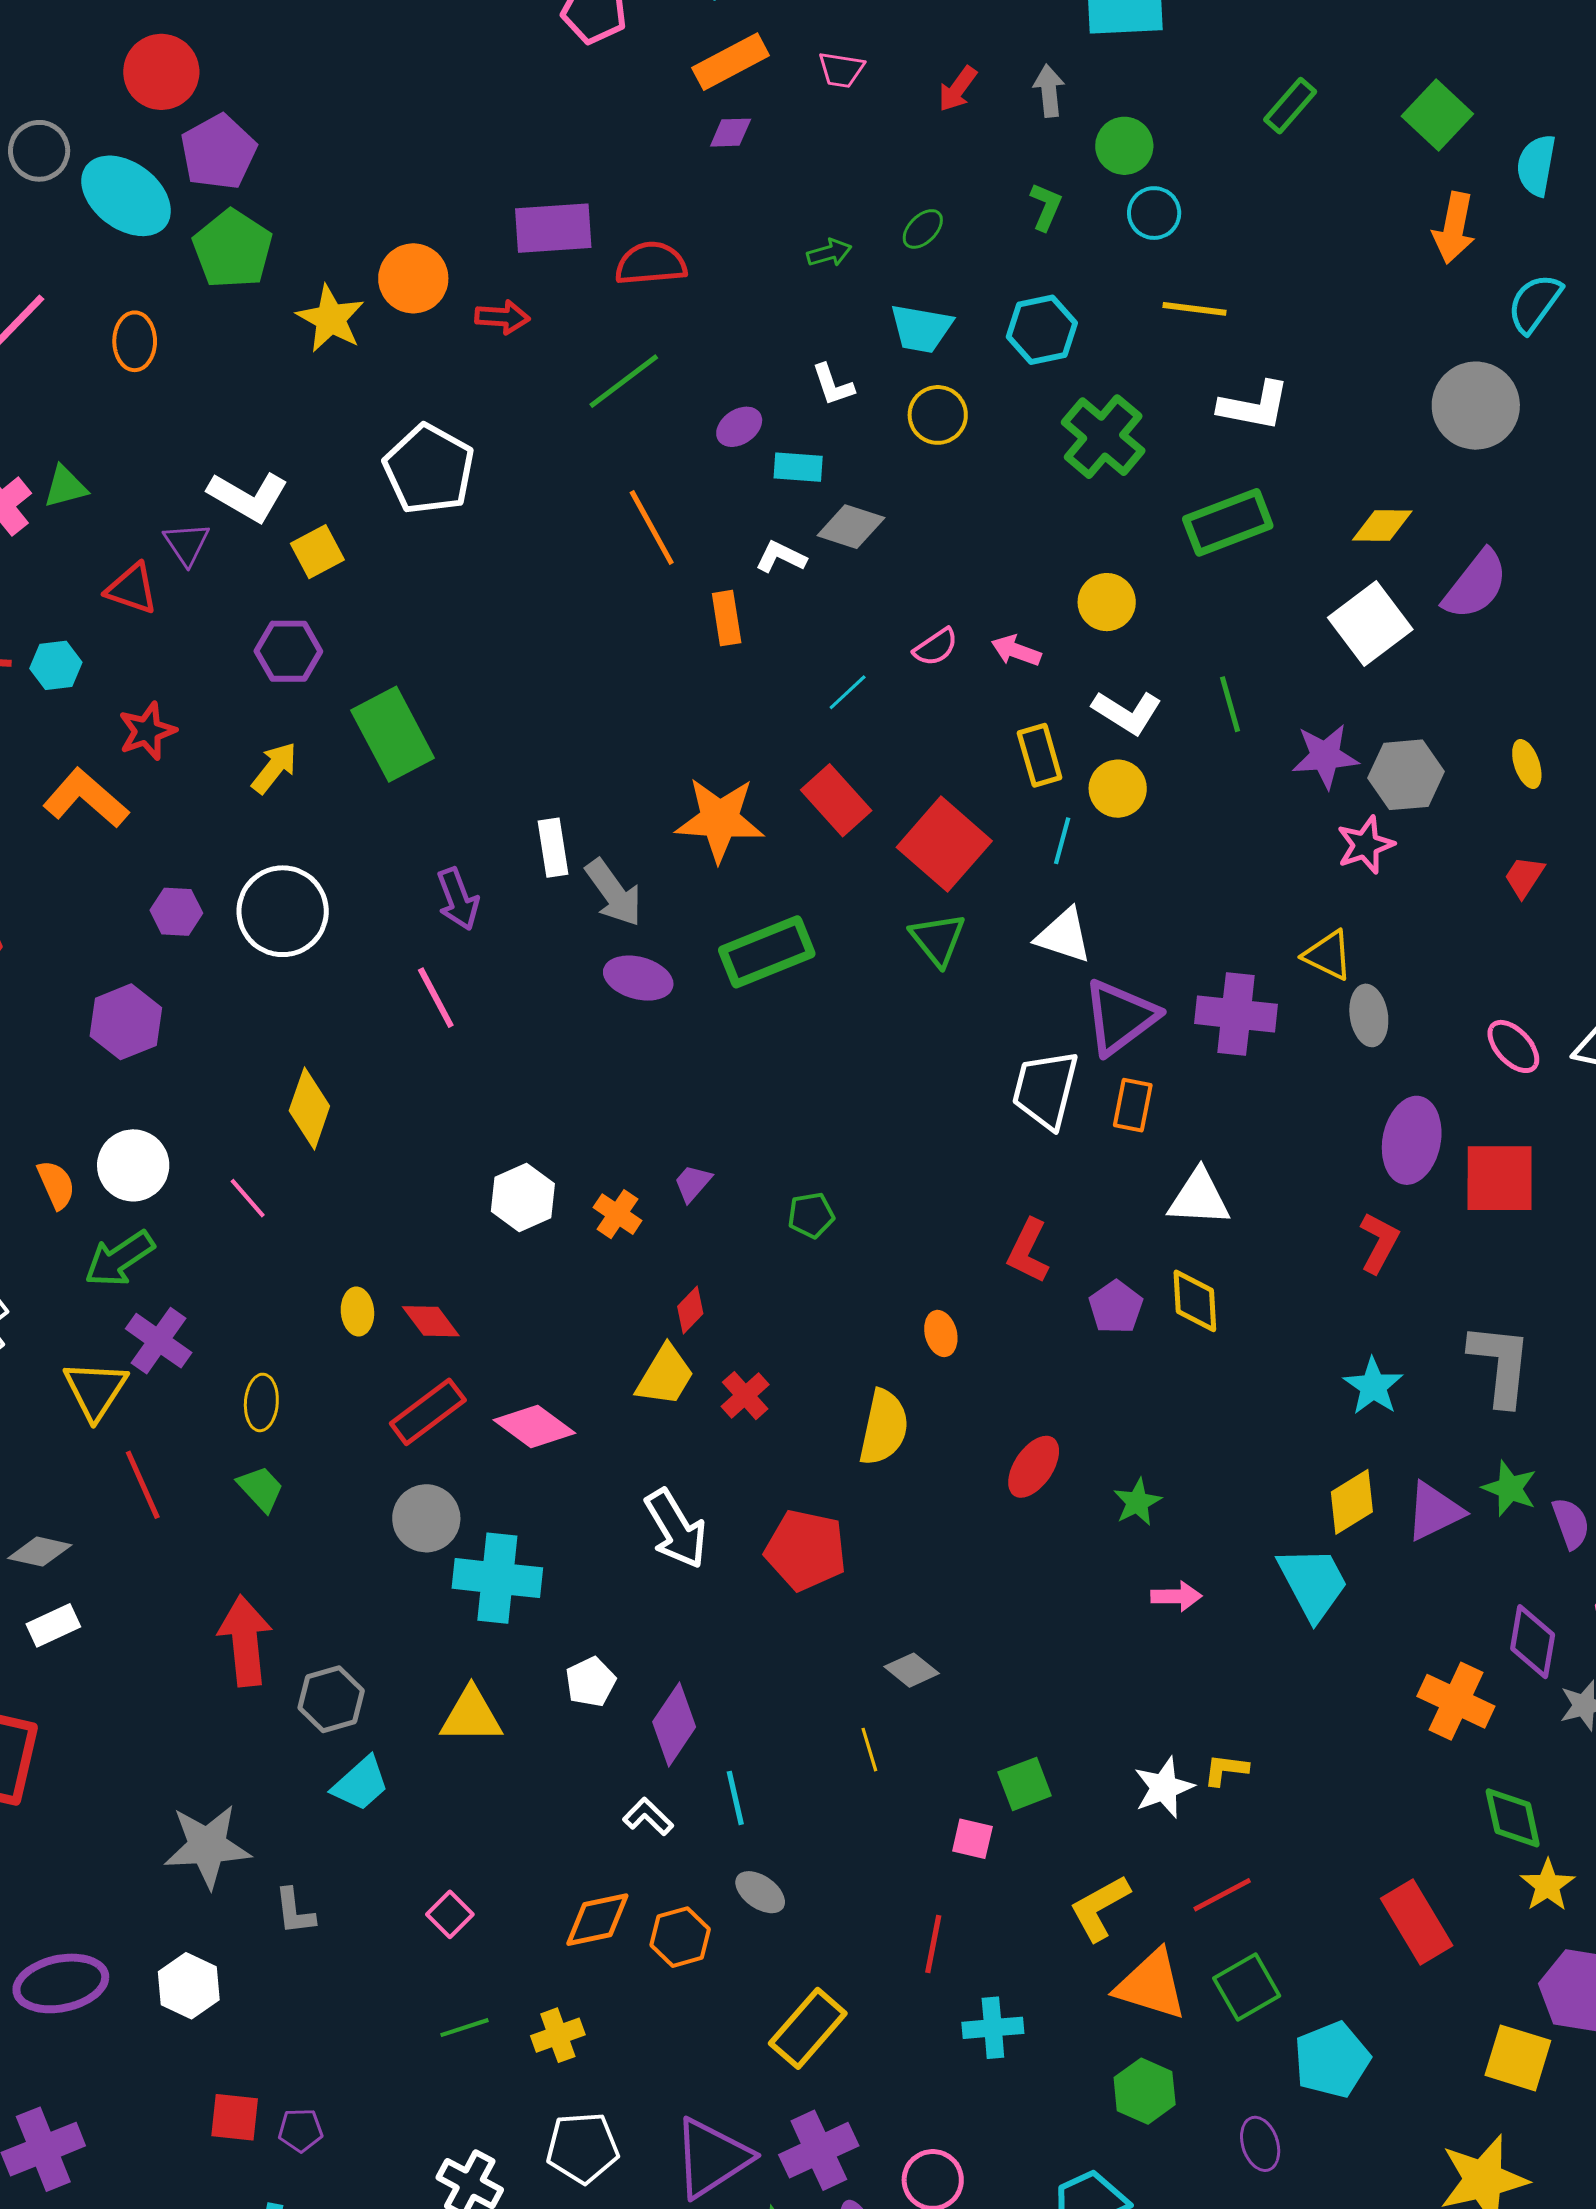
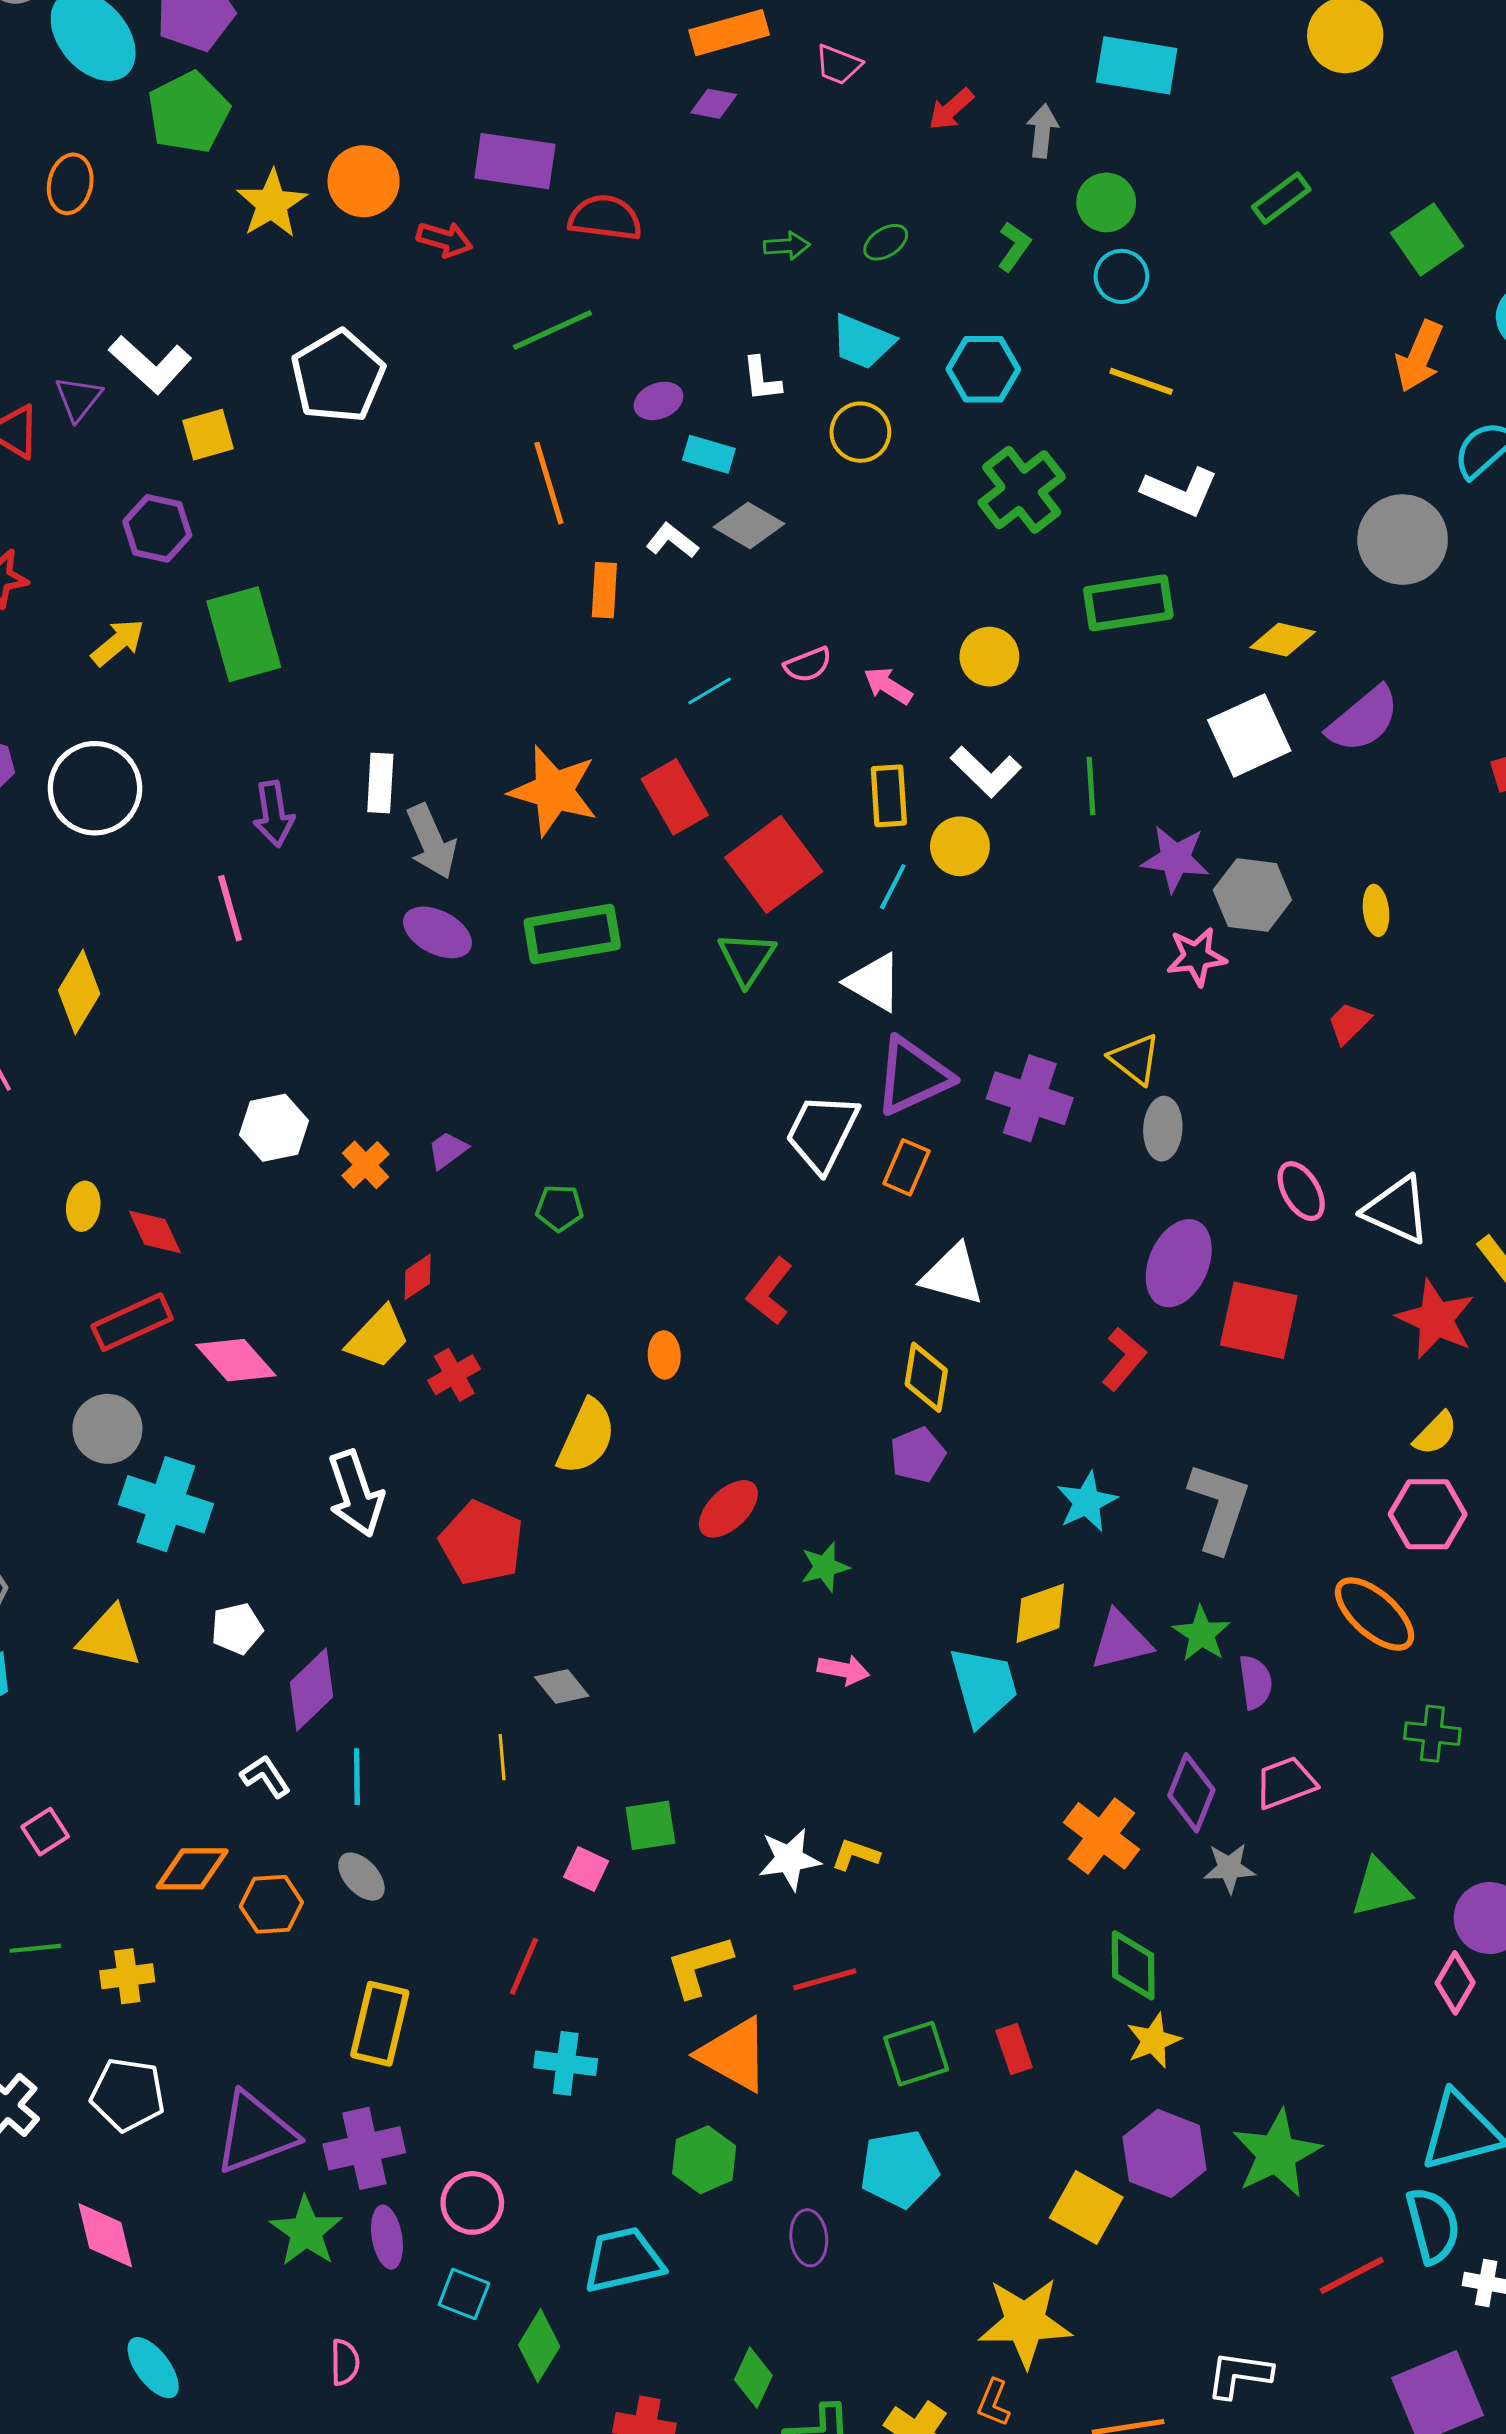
purple pentagon: (1116, 1307) -> (918, 1455), moved
red rectangle: (1417, 1922) -> (1014, 2049), size x0.6
green square: (1247, 1987) -> (916, 2054), moved
yellow rectangle: (808, 2028) -> (380, 2024), turned -40

